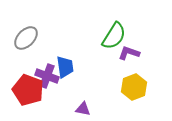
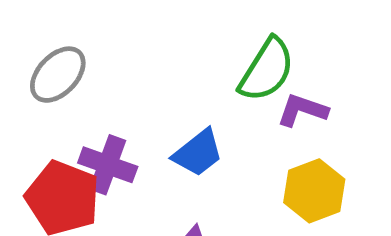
blue trapezoid: (65, 67) -> (198, 153), moved, turned 60

